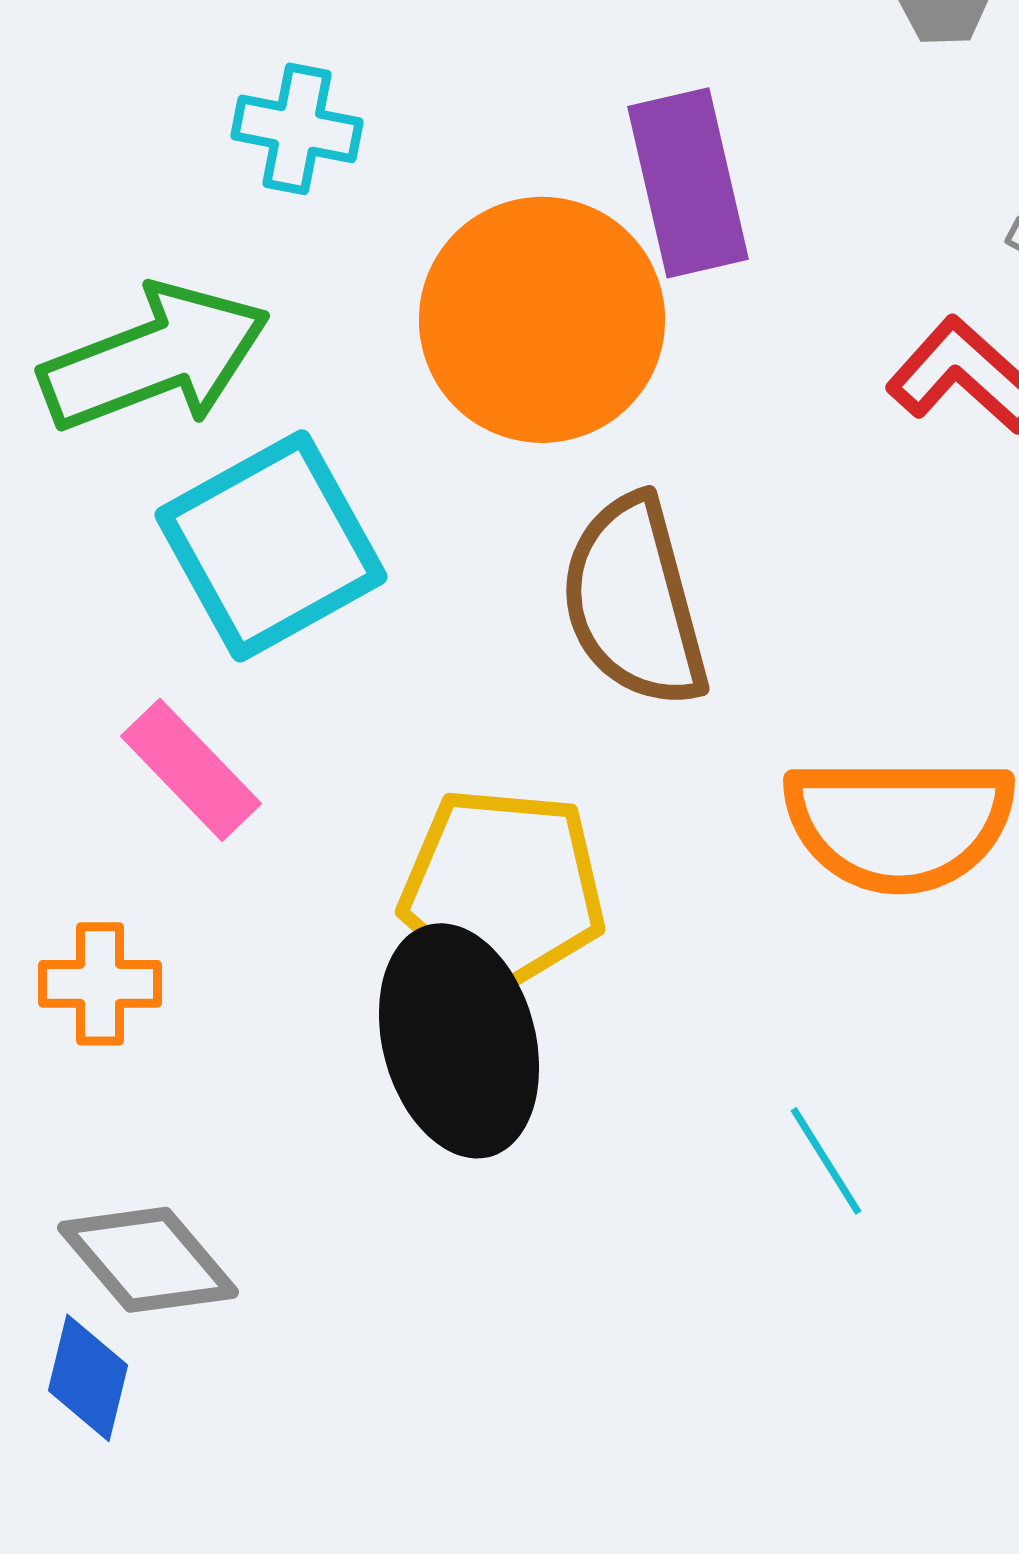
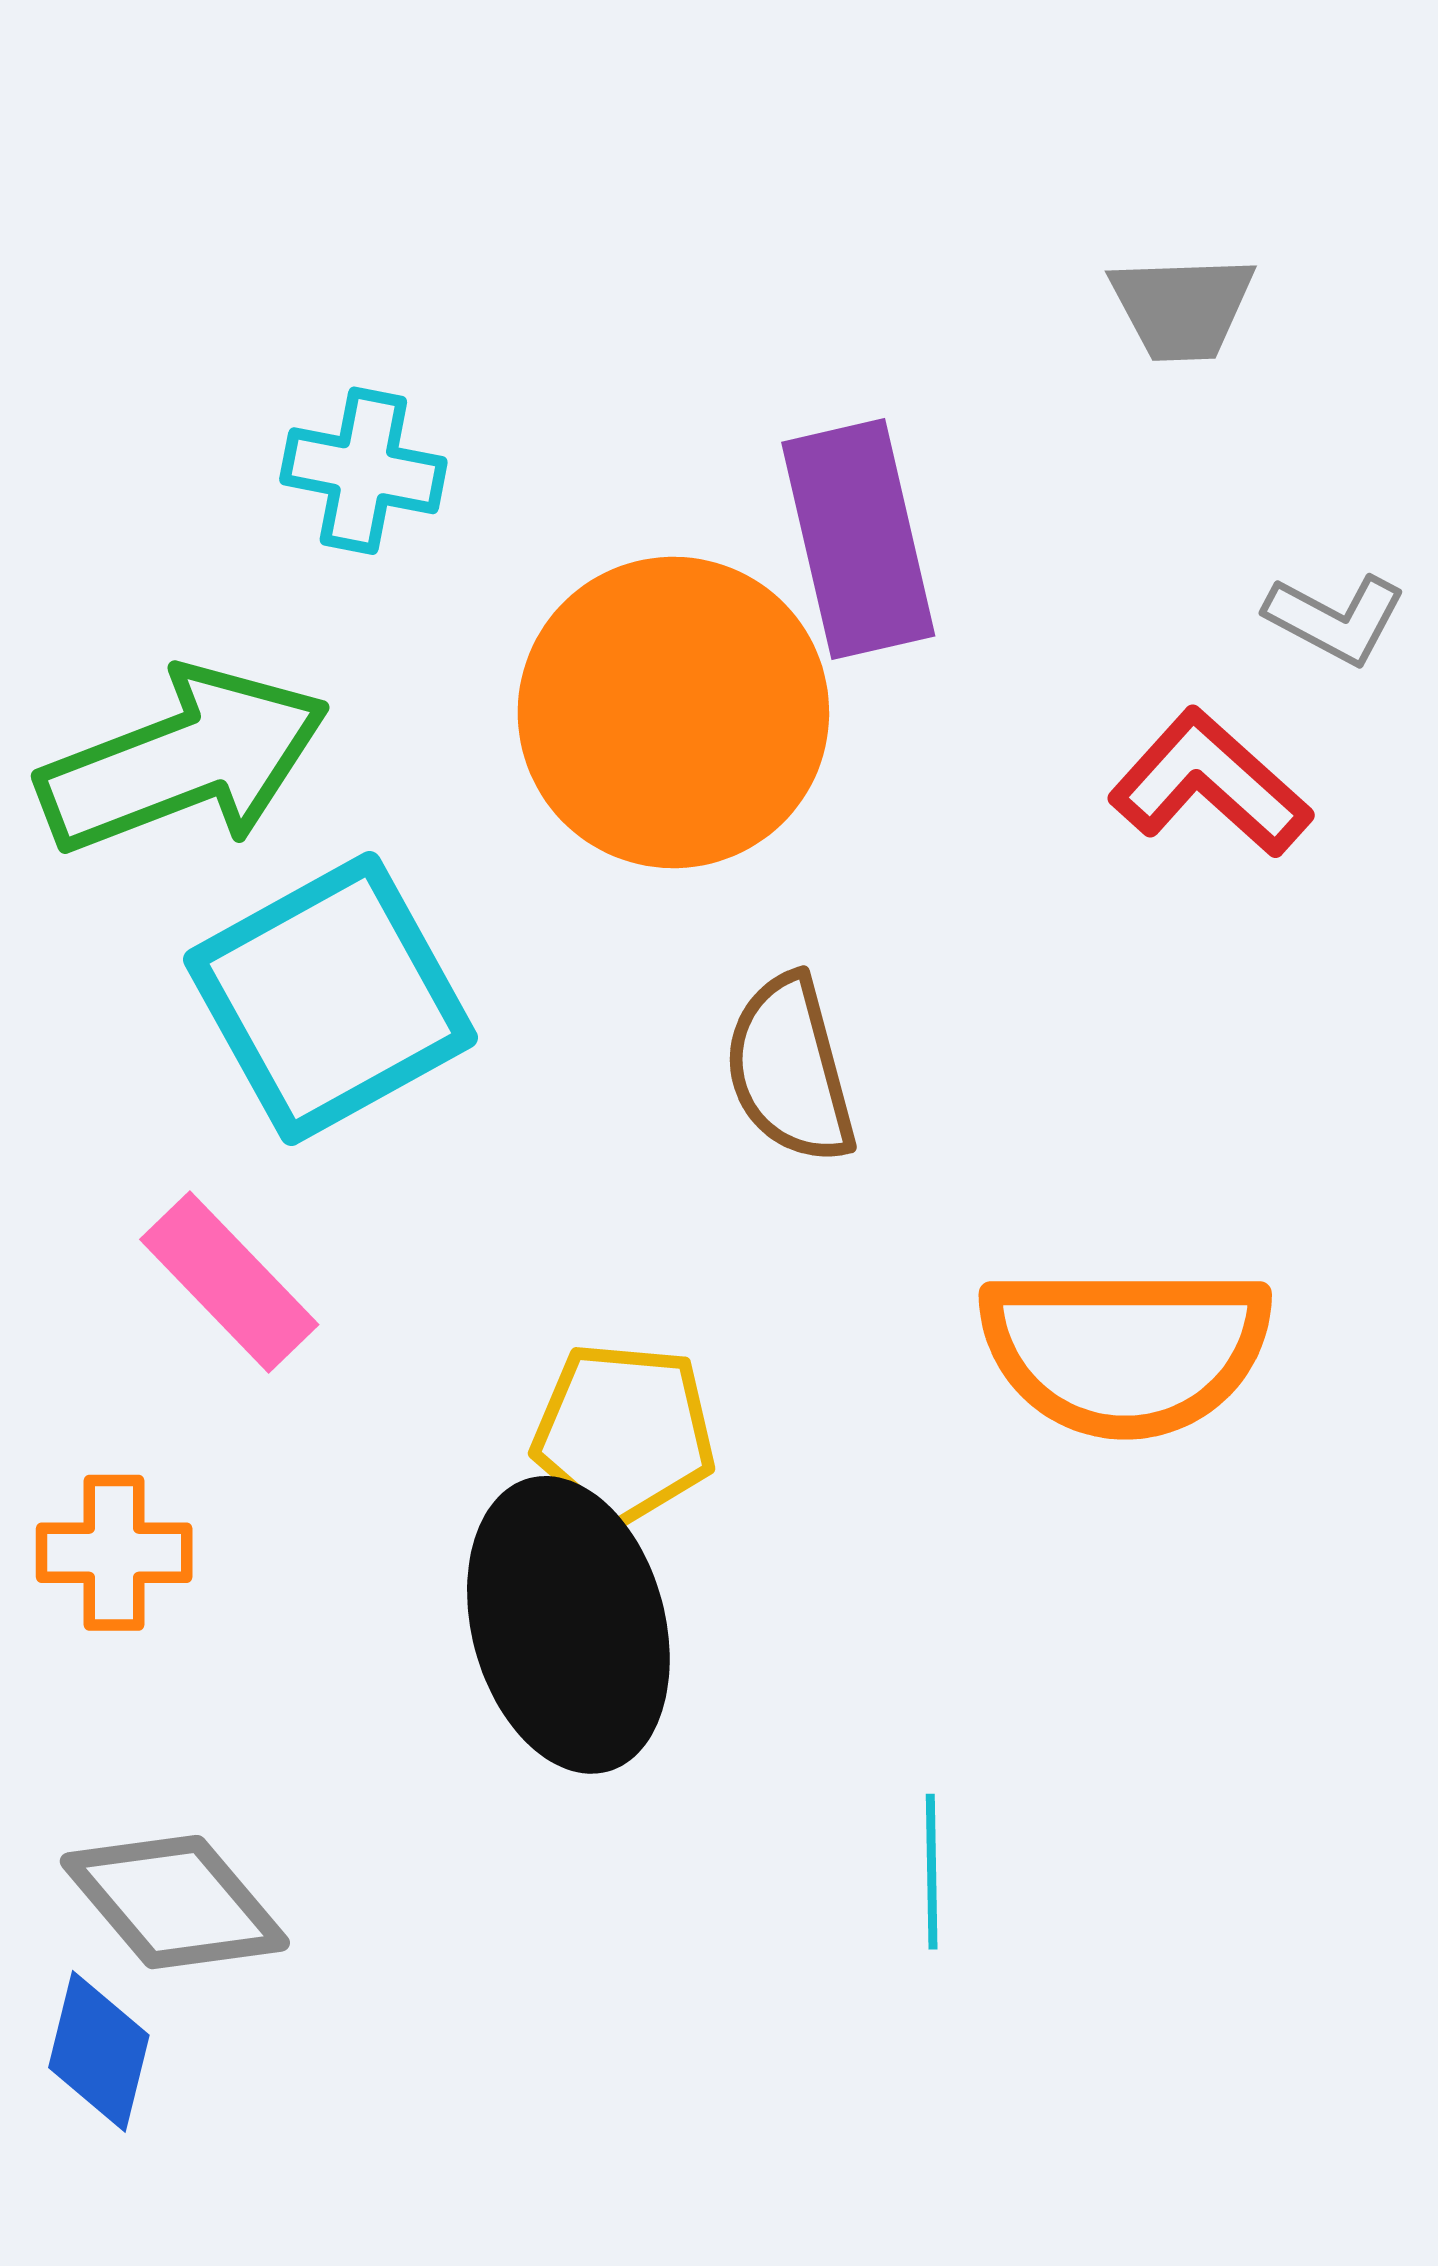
brown semicircle: (634, 602) -> (790, 1069), size x0.7
yellow pentagon: (503, 889) -> (624, 1433), size x0.7
cyan line: (826, 1161) -> (932, 1872), moved, turned 31

